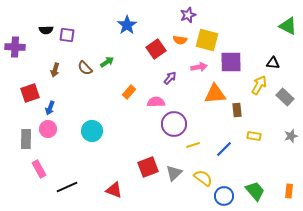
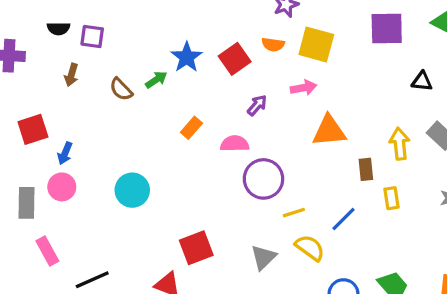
blue star: (127, 25) -> (187, 57), moved
purple square: (231, 62) -> (387, 28), moved
brown arrow: (55, 70) -> (71, 75), moved
yellow arrow: (259, 85) -> (400, 144), moved, turned -36
brown rectangle: (237, 110) -> (366, 169), moved
yellow rectangle: (254, 136) -> (392, 198), turned 72
red square: (148, 167) -> (196, 248), moved
yellow semicircle: (203, 178) -> (310, 248), moved

